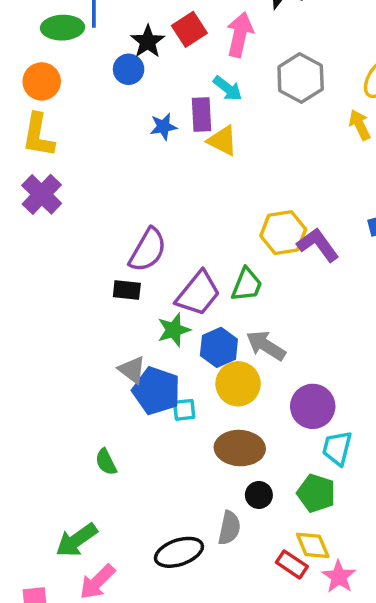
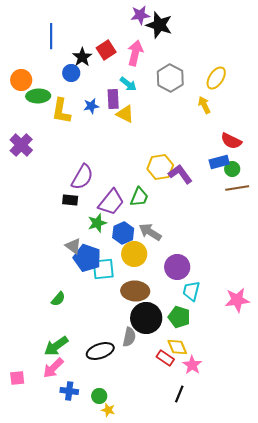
green ellipse: (63, 28) -> (38, 96), moved
yellow L-shape: (38, 135) -> (61, 111), moved
cyan square: (184, 410) -> (103, 269), size x1.6
green semicircle: (106, 462) -> (58, 299), turned -112
black circle: (259, 495) -> (146, 318), size x2.0
green arrow: (76, 540) -> (56, 346), moved

